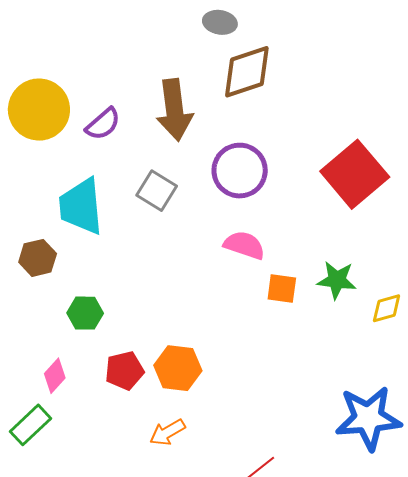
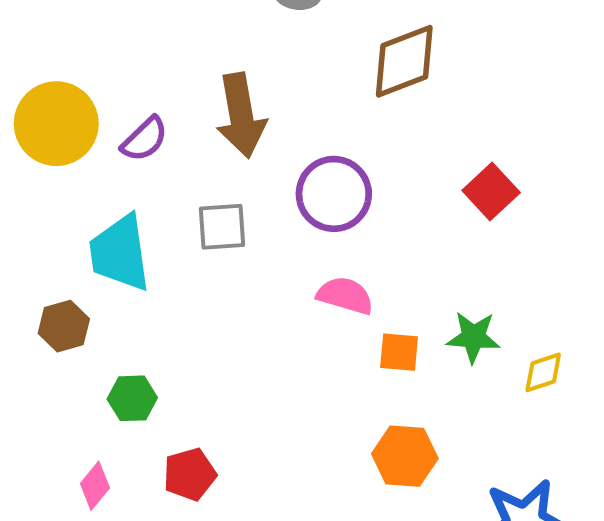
brown diamond: (247, 72) -> (404, 61), moved
red square: (355, 174) -> (491, 192), size x0.6
gray square: (157, 191) -> (222, 227), turned -33
orange hexagon: (178, 368) -> (405, 456), moved

